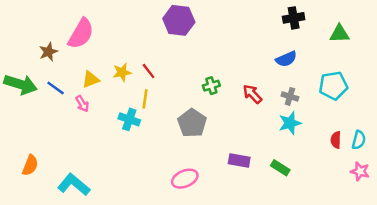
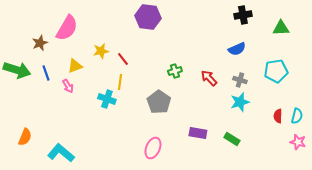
yellow star: (122, 72) -> (101, 51), moved
blue line: (56, 88) -> (46, 73), turned 35
pink ellipse: (185, 179) -> (153, 148), turned -45

